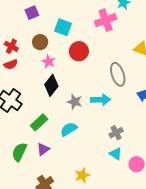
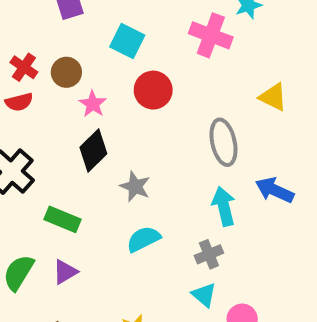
pink cross: (106, 20) -> (211, 35), turned 35
brown circle: (40, 42) -> (66, 72), moved
cyan arrow: (101, 100) -> (224, 206), moved, turned -108
green rectangle: (39, 122) -> (63, 219), turned 60
cyan semicircle: (69, 129) -> (143, 239), moved

